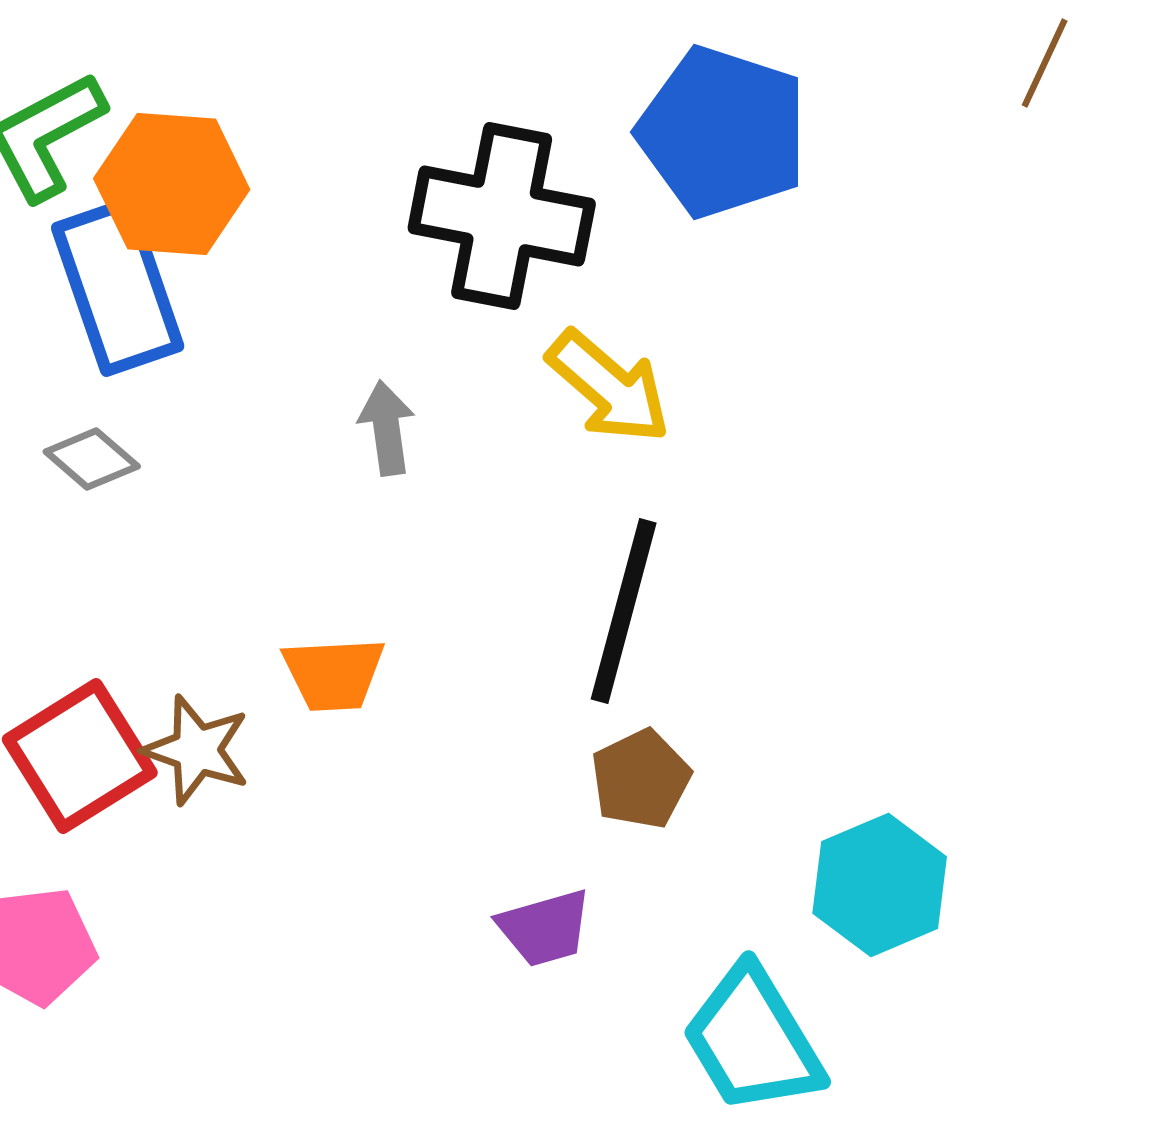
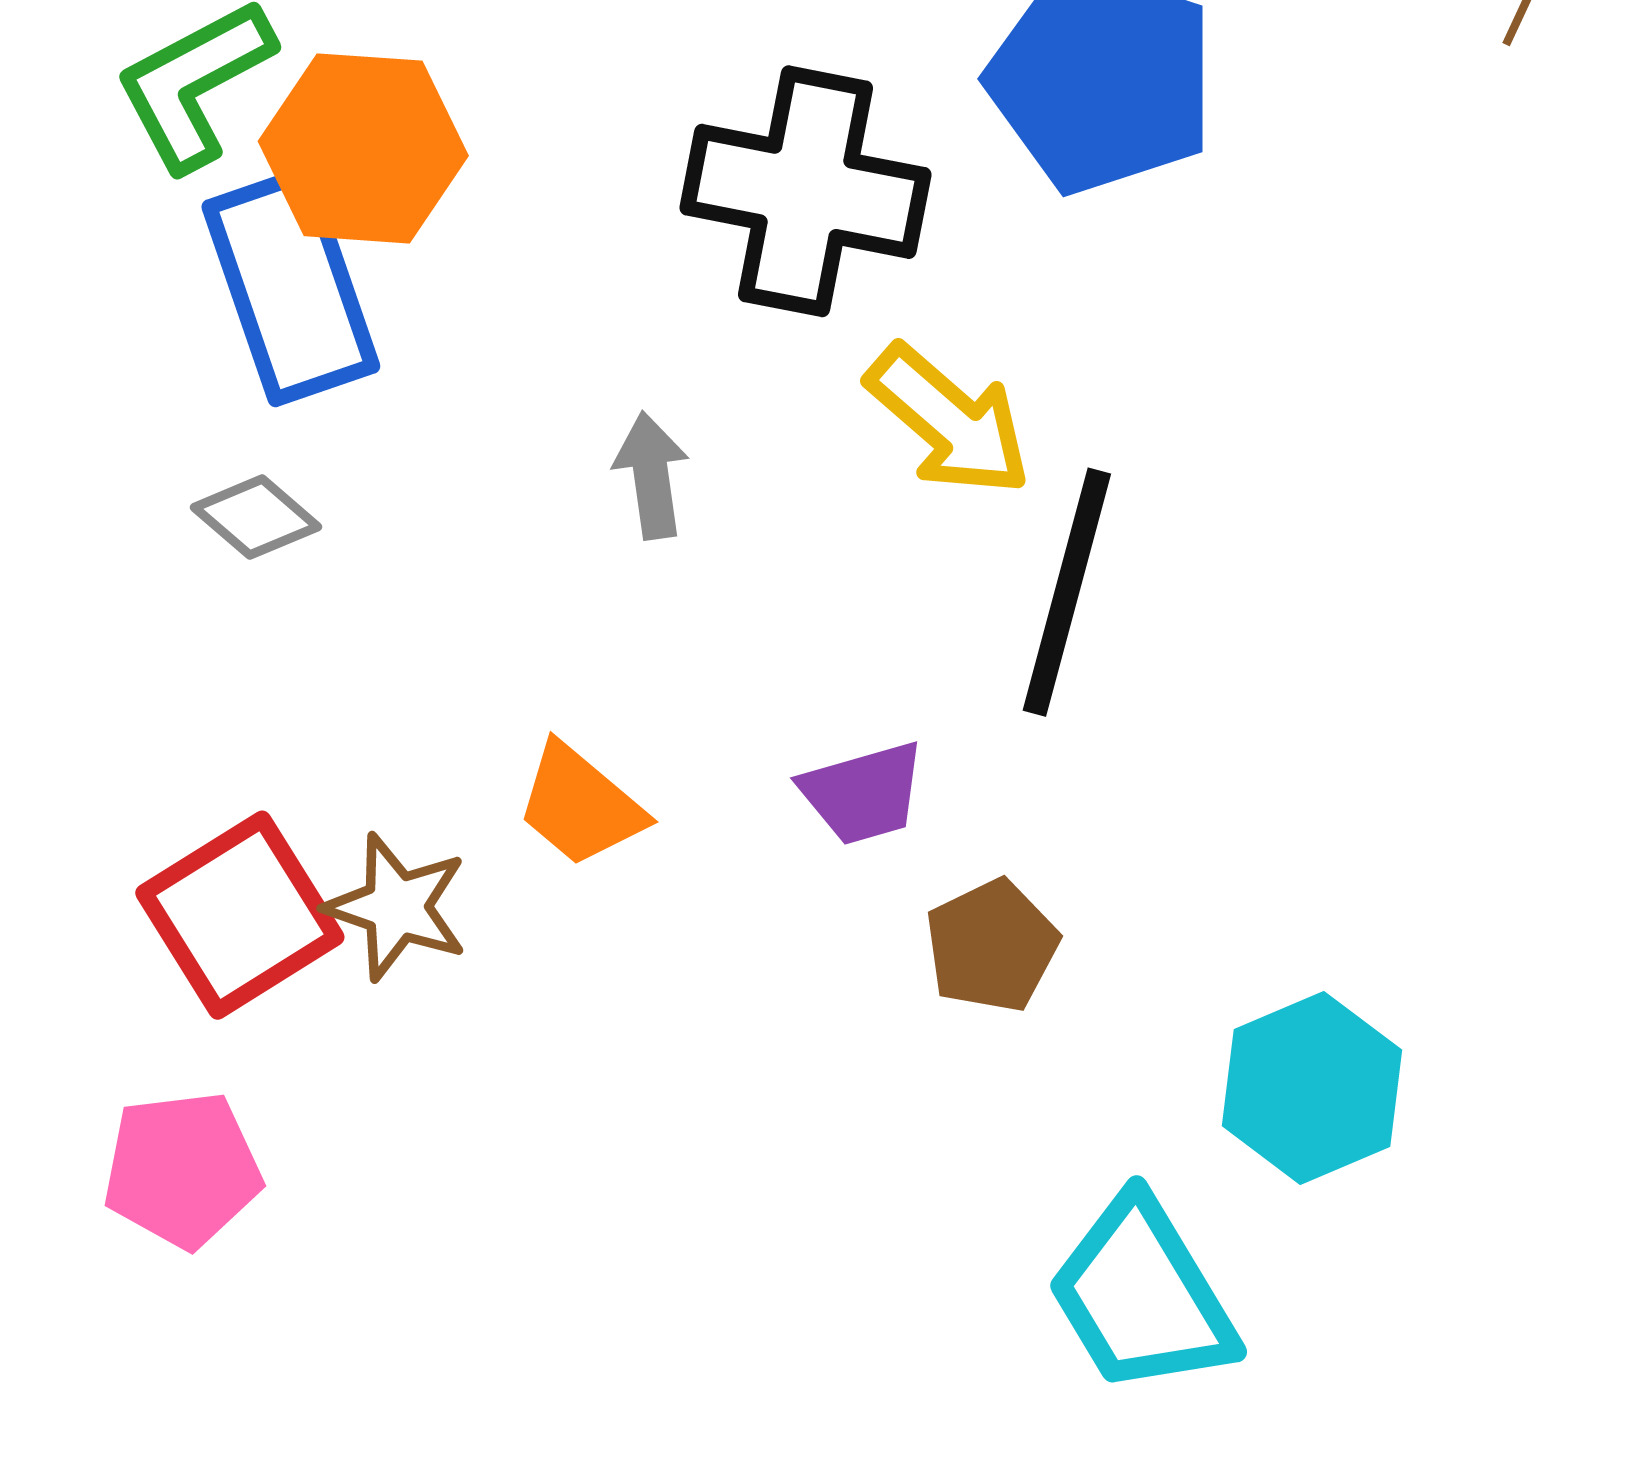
black line: (624, 611) -> (1067, 592), moved
orange trapezoid: (334, 674) -> (580, 805), turned 43
purple trapezoid: (545, 928) -> (863, 793), moved

